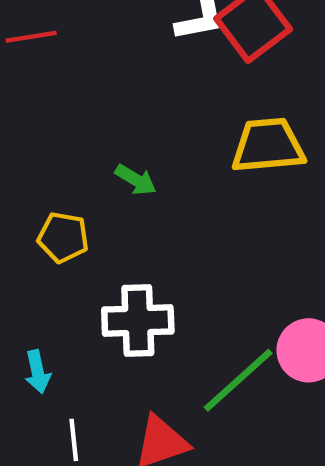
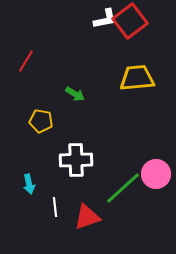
red line: (31, 37) -> (26, 61), moved, turned -50
white line: (74, 440) -> (55, 207), moved

